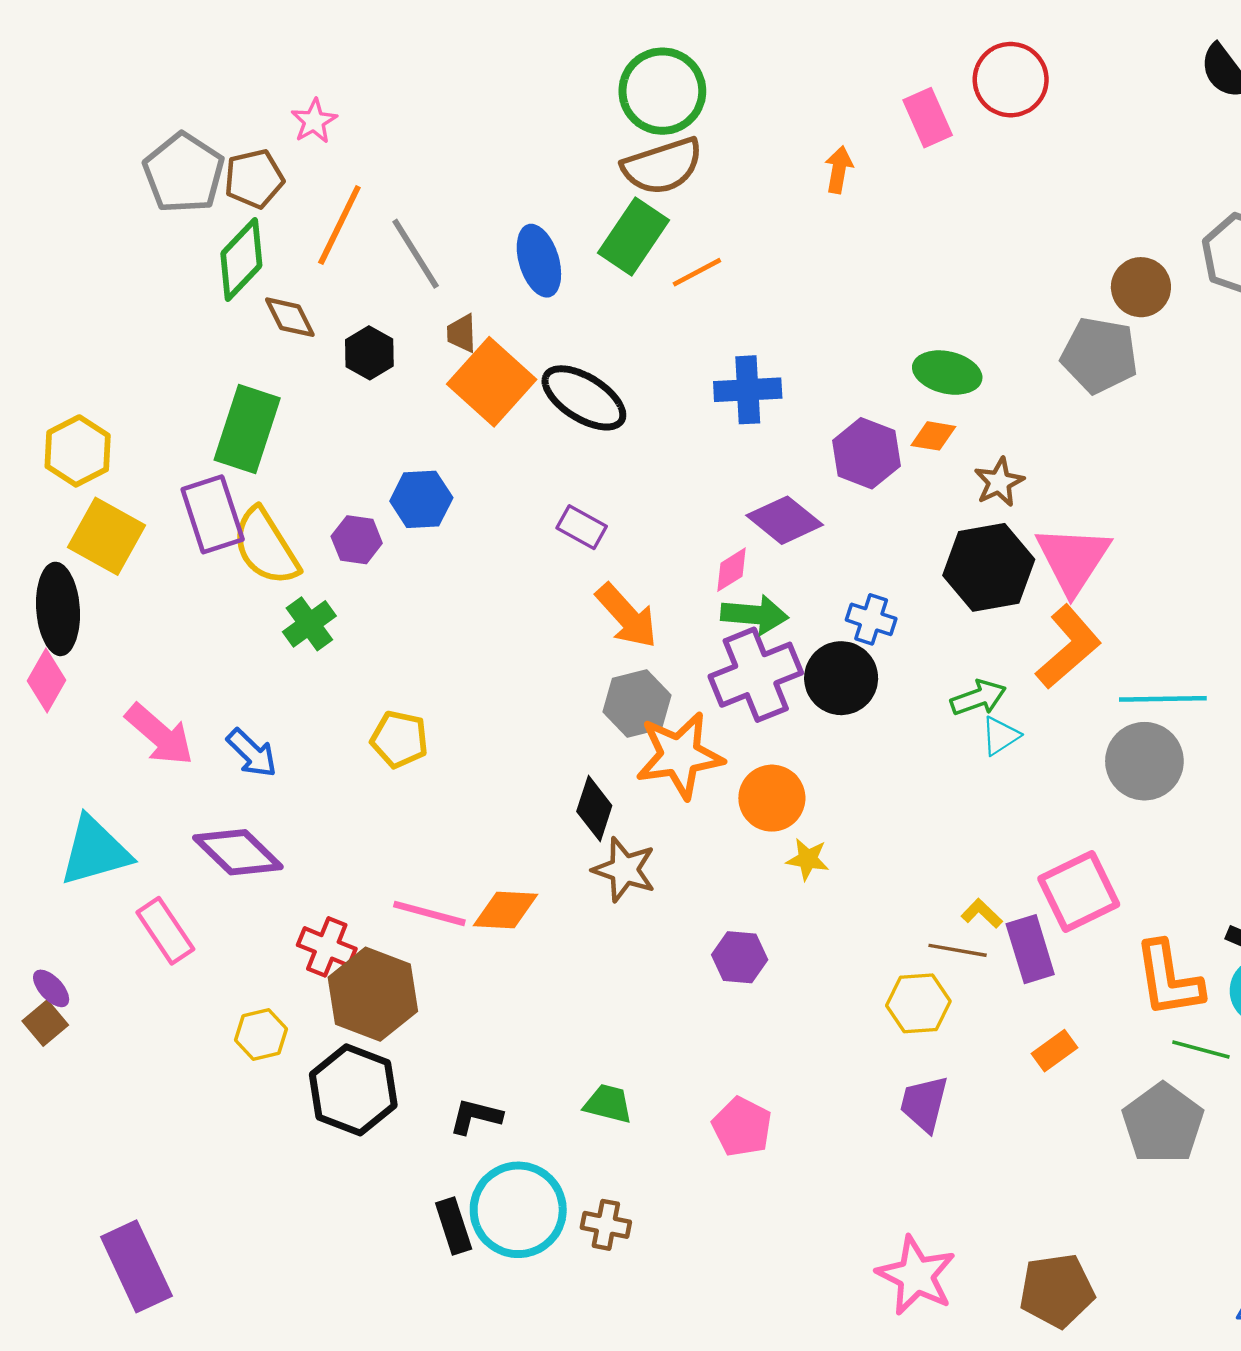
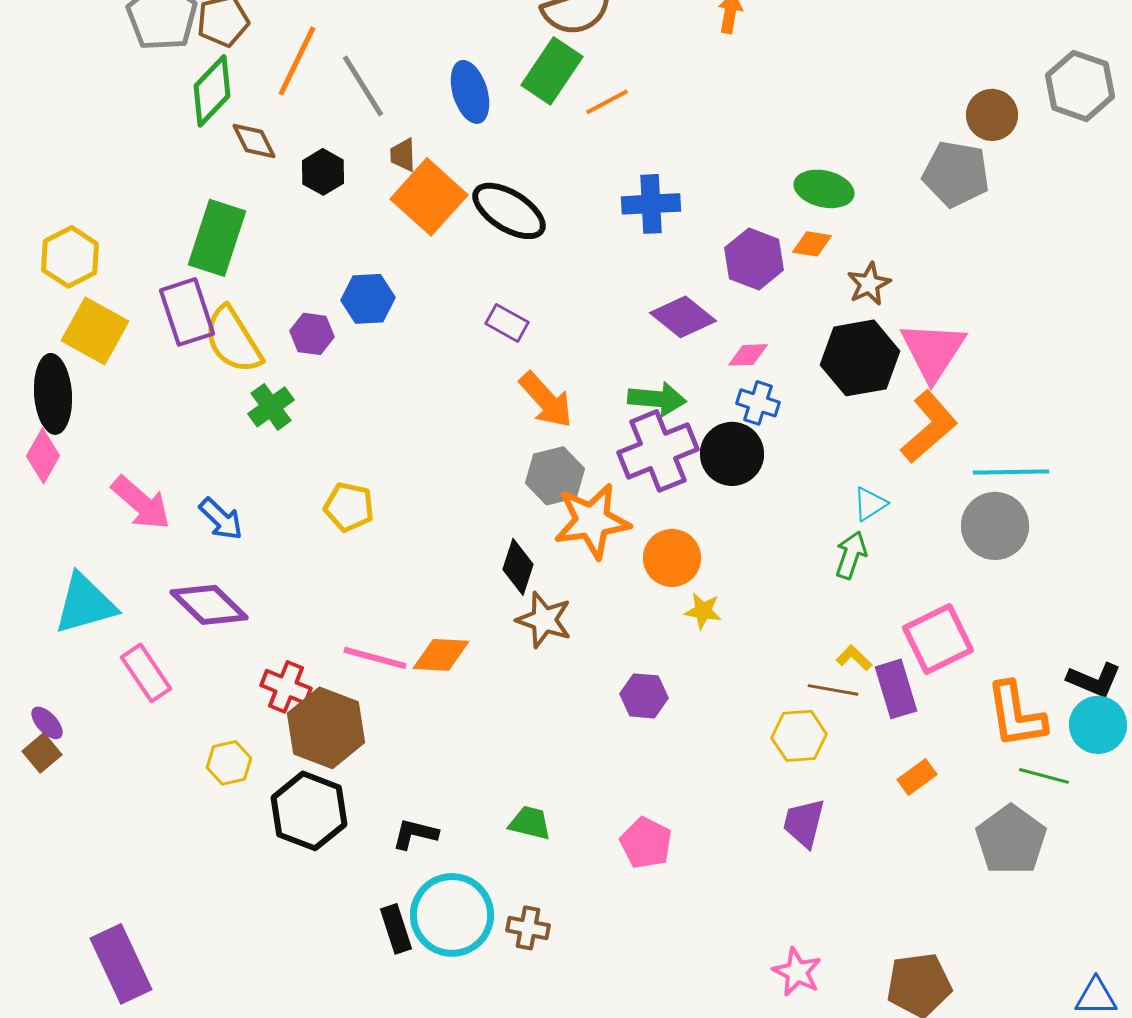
pink diamond: (732, 570) -> (748, 355), moved, turned 30
green arrow: (978, 698) -> (851, 555), moved, turned -51
pink star: (916, 1276) -> (797, 972), size x0.7

